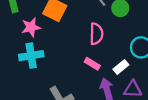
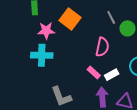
white rectangle: (121, 67) -> (112, 75), moved

